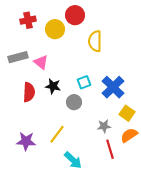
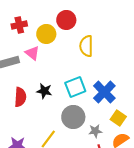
pink triangle: (41, 62) -> (32, 53), moved
cyan square: (84, 82) -> (75, 87), size x1.5
gray circle: (74, 102) -> (73, 117), moved, size x1.5

